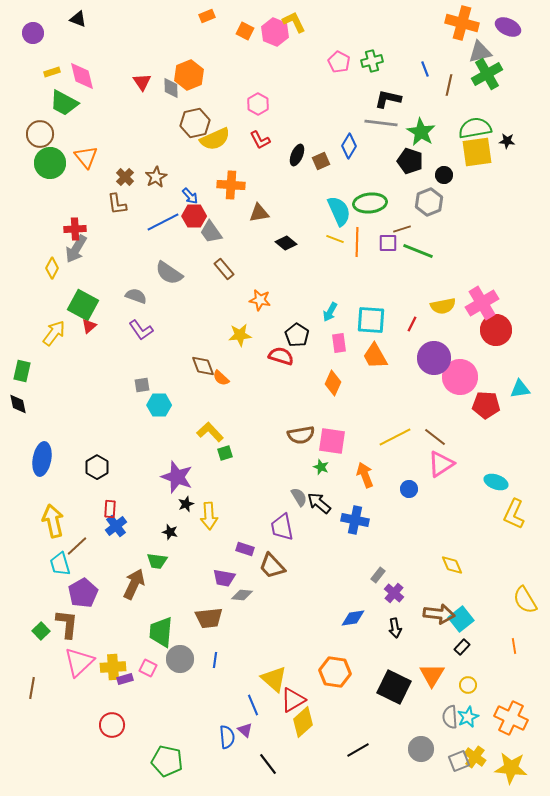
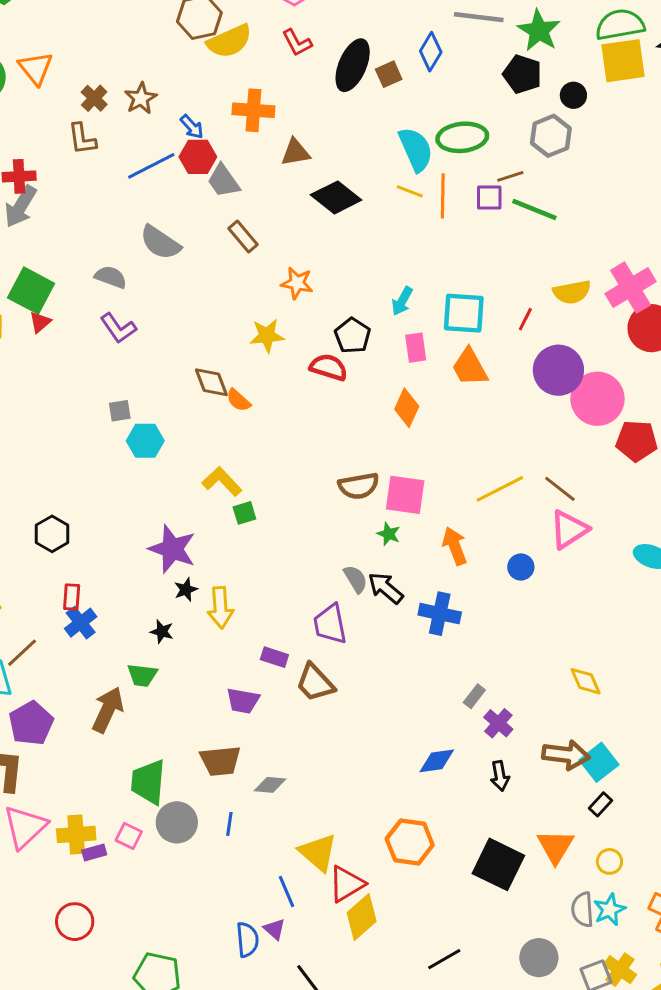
black ellipse: (297, 155) -> (353, 65), size x1.6
black diamond: (286, 243) -> (336, 197), size x1.5
gray diamond: (242, 595) -> (270, 785), moved

